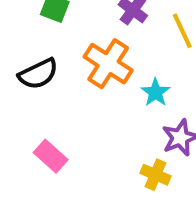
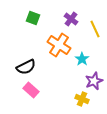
black semicircle: (38, 74) -> (26, 67), moved

